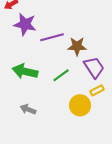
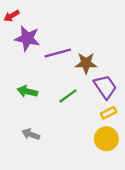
green arrow: (25, 71) -> (27, 91), size x0.7
yellow circle: (80, 105) -> (106, 139), moved

